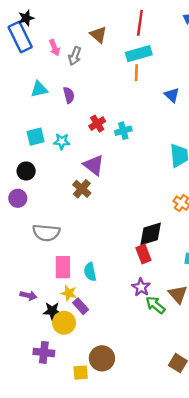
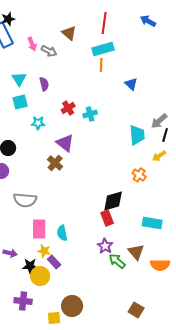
gray arrow: (75, 56) -> (49, 51), turned -84
cyan triangle: (39, 89) -> (19, 79), turned -49
cyan square: (36, 137) -> (20, 102), moved

